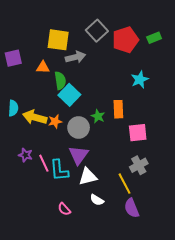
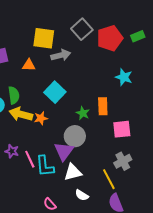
cyan star: (140, 80) -> (124, 77), turned -30
green semicircle: (60, 81) -> (14, 95), moved
gray circle: (79, 127) -> (75, 136), moved

